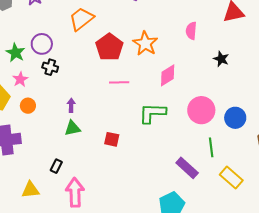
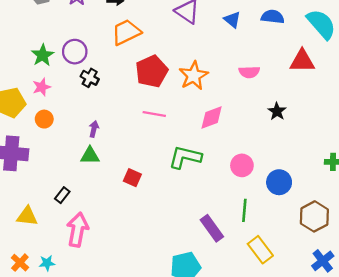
pink semicircle: (191, 31) -> (249, 72), turned -108
black cross: (50, 67) -> (90, 78), moved
pink circle: (201, 110) -> (242, 165), size x0.7

